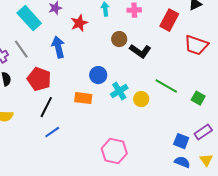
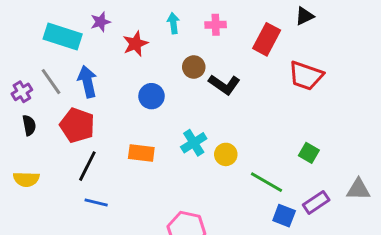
cyan rectangle: (29, 18) -> (63, 36), turned -30
blue arrow: (58, 47) -> (87, 82), moved
blue circle: (98, 75) -> (151, 96), moved
green line: (166, 86) -> (267, 182), moved
blue line: (52, 132) -> (96, 202), turned 49

